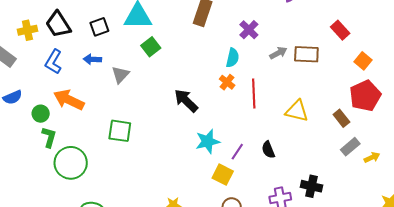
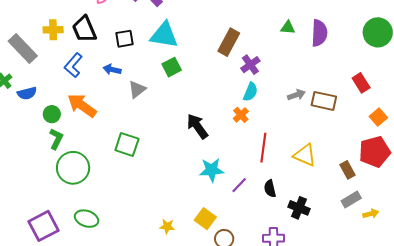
purple cross: (249, 30) -> (250, 65), moved
red line: (254, 94) -> (263, 148), moved
yellow square: (223, 175) -> (205, 219), moved
black cross: (312, 186) -> (299, 208), moved

